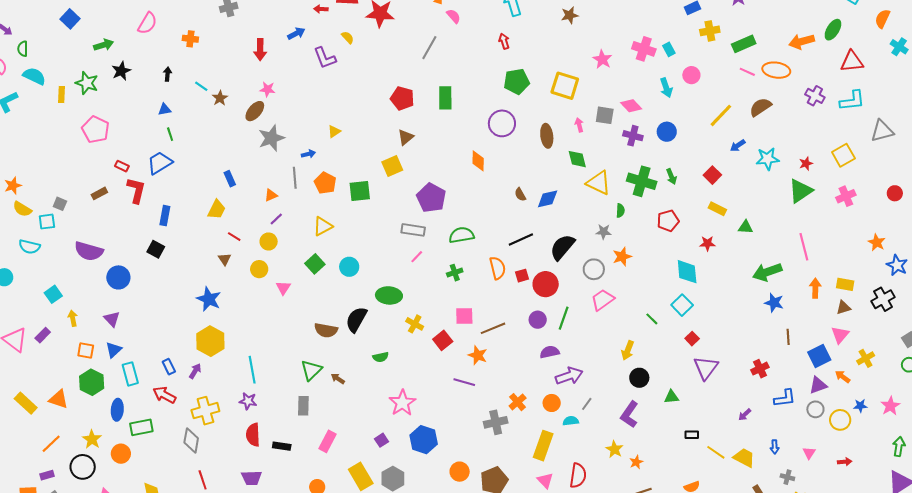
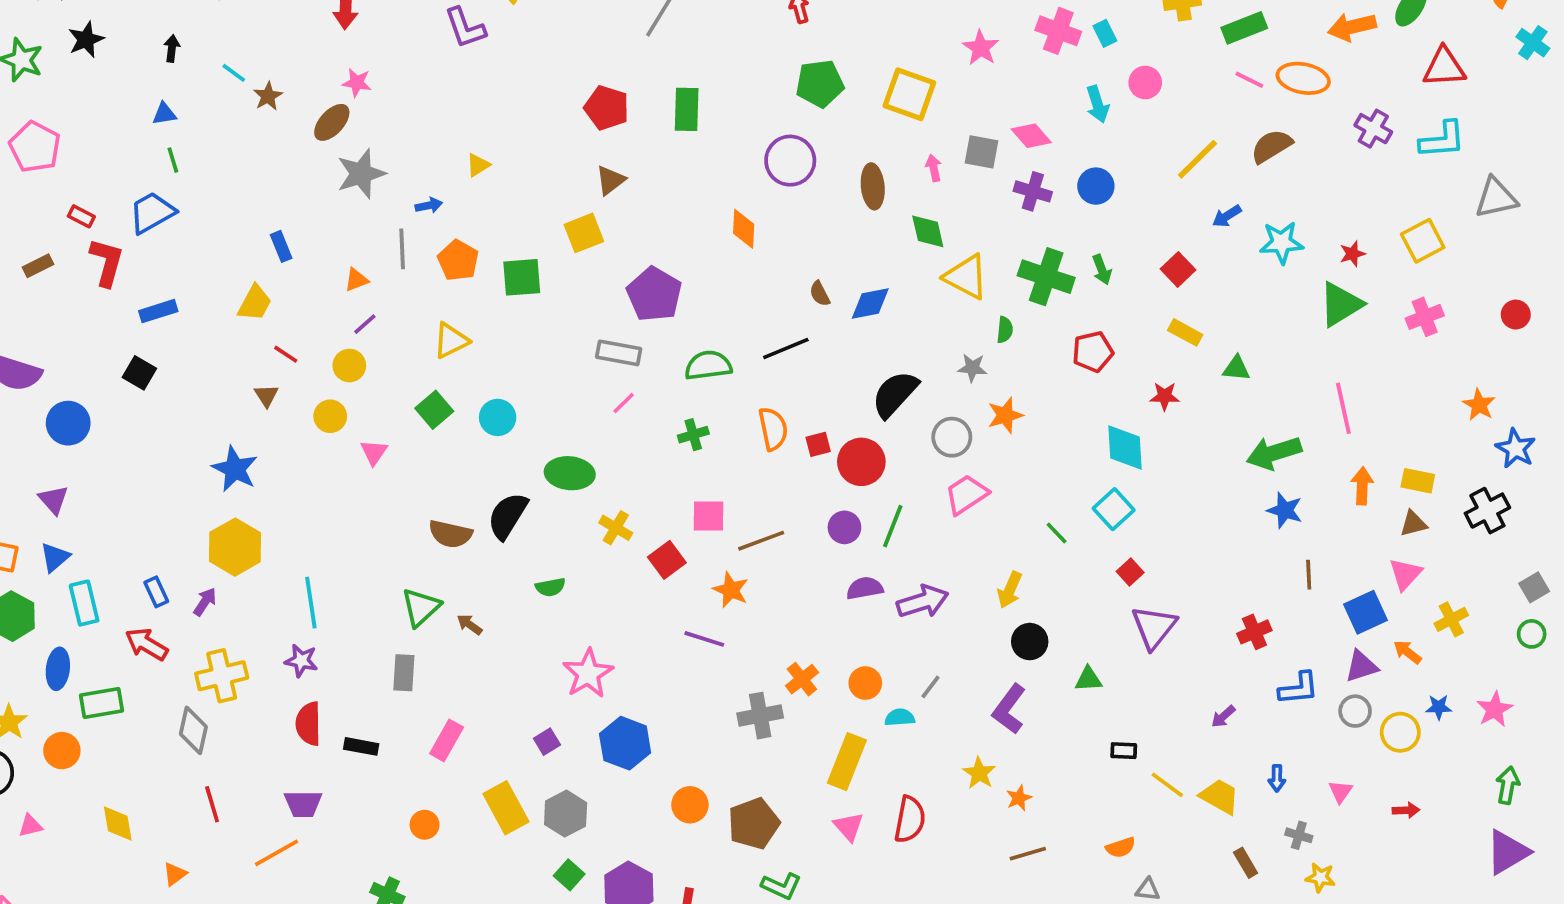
blue rectangle: (165, 216) -> (158, 311), turned 60
black line: (521, 240) -> (786, 349), moved
purple arrow: (569, 376) -> (923, 602), moved

